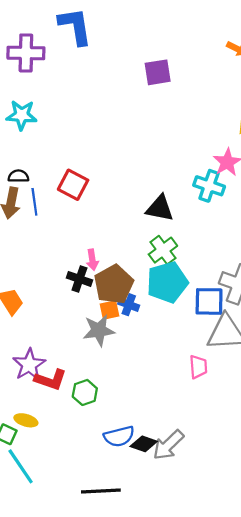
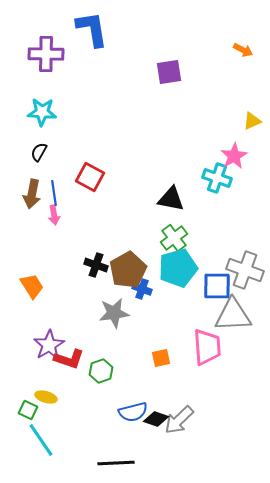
black semicircle: (18, 176) -> (39, 152), moved, turned -60
pink arrow: (92, 260) -> (54, 215), moved
orange square: (109, 310) -> (161, 358), moved
pink trapezoid: (198, 367) -> (207, 347), size x1.6

